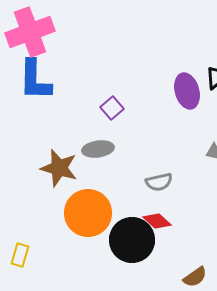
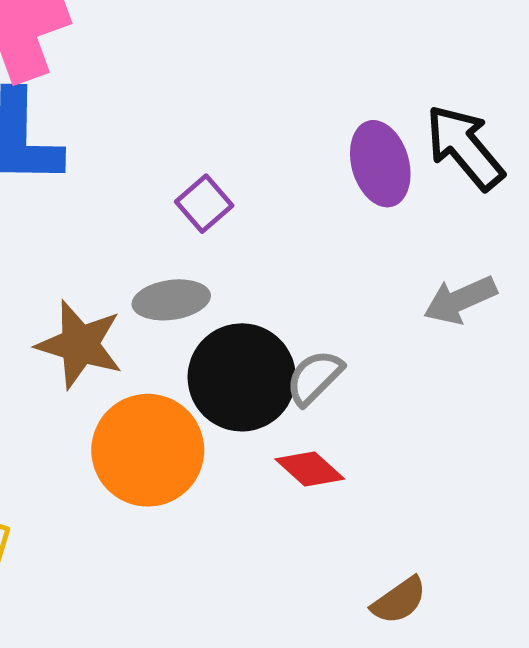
gray semicircle: (159, 182) -> (314, 377), turned 148
black circle: (132, 240) -> (242, 377), moved

